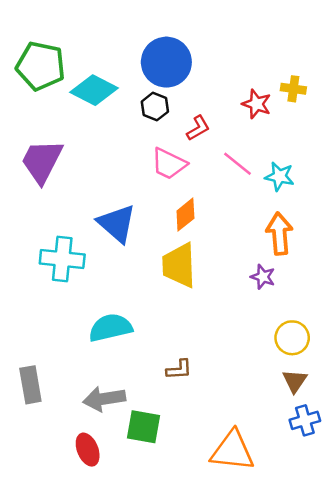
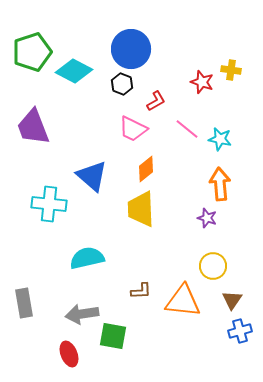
green pentagon: (41, 66) -> (32, 52), turned -30
purple trapezoid: (42, 161) -> (33, 127), turned -48
yellow circle: (292, 338) -> (213, 266), moved
orange triangle: (232, 451) -> (183, 301), moved

